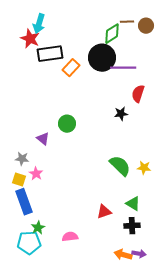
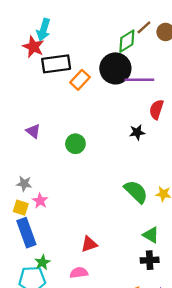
brown line: (127, 22) -> (144, 27), turned -40
purple triangle: (43, 139) -> (33, 131), moved
red triangle: (104, 212) -> (89, 244), moved

